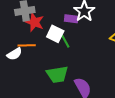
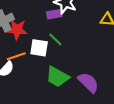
white square: (55, 34) -> (39, 48), moved
green trapezoid: (57, 74) -> (57, 77), turned 55

